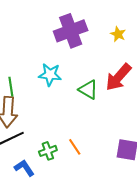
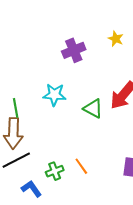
purple cross: (71, 31) -> (74, 50), size x0.7
yellow star: (118, 34) -> (116, 39), moved

